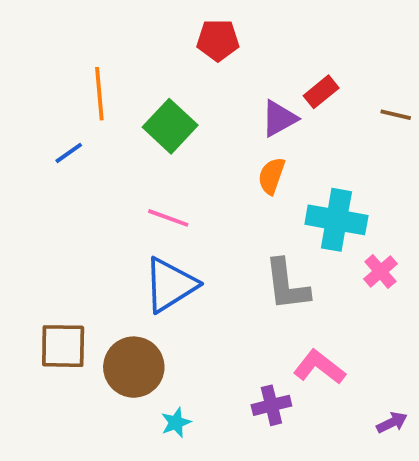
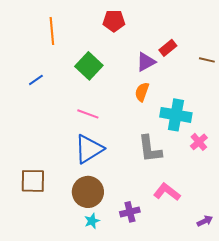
orange line: (99, 94) -> (52, 31), moved
brown circle: (134, 367) -> (88, 192), moved
purple cross: (271, 405) -> (130, 212), moved

